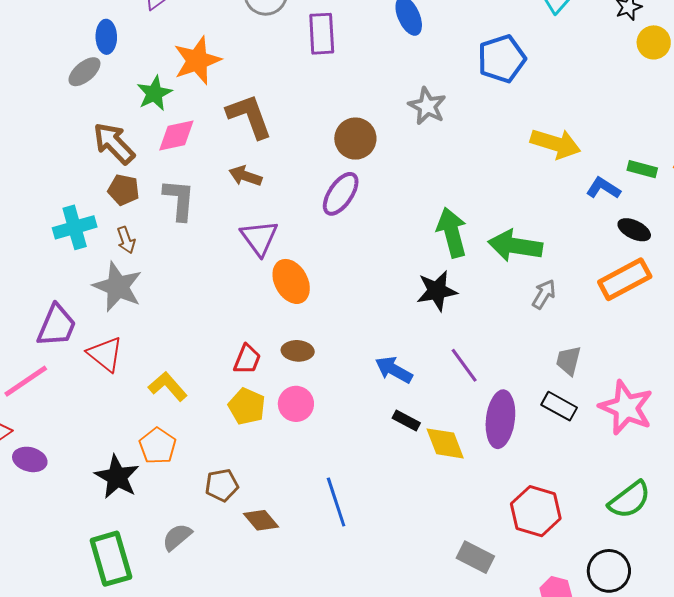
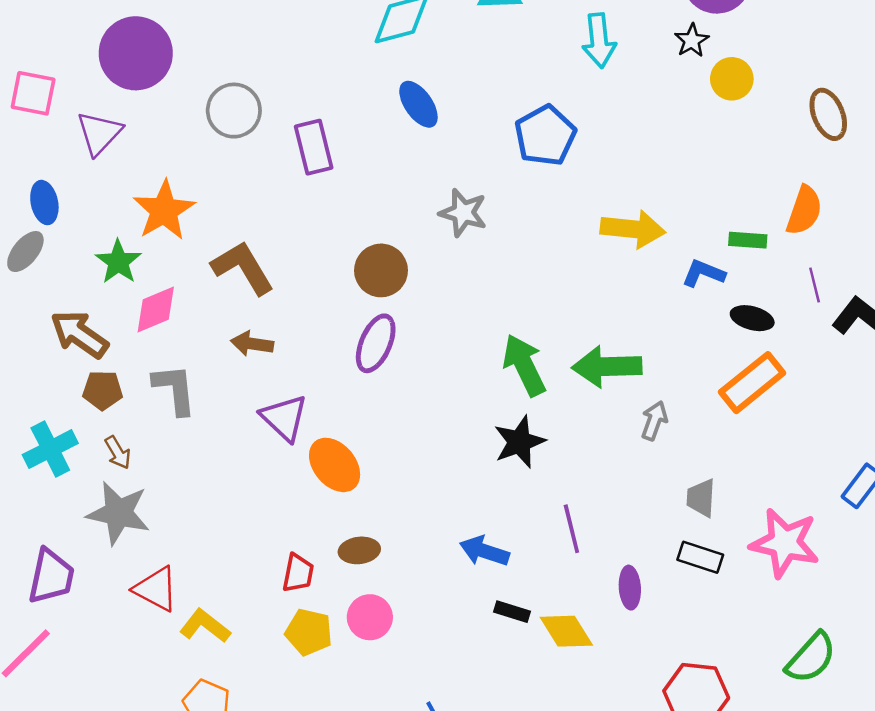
red triangle: (105, 354) -> (156, 589), moved
purple line: (464, 365) -> (571, 529), turned 33
purple ellipse: (500, 419) -> (630, 588), size x0.6

